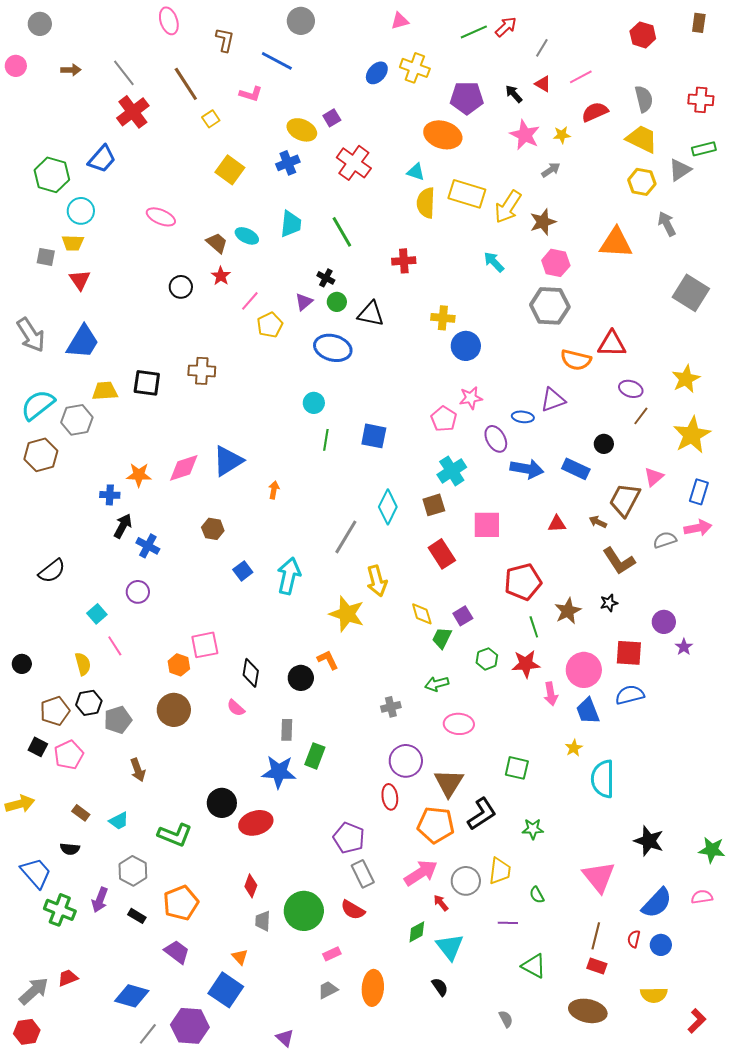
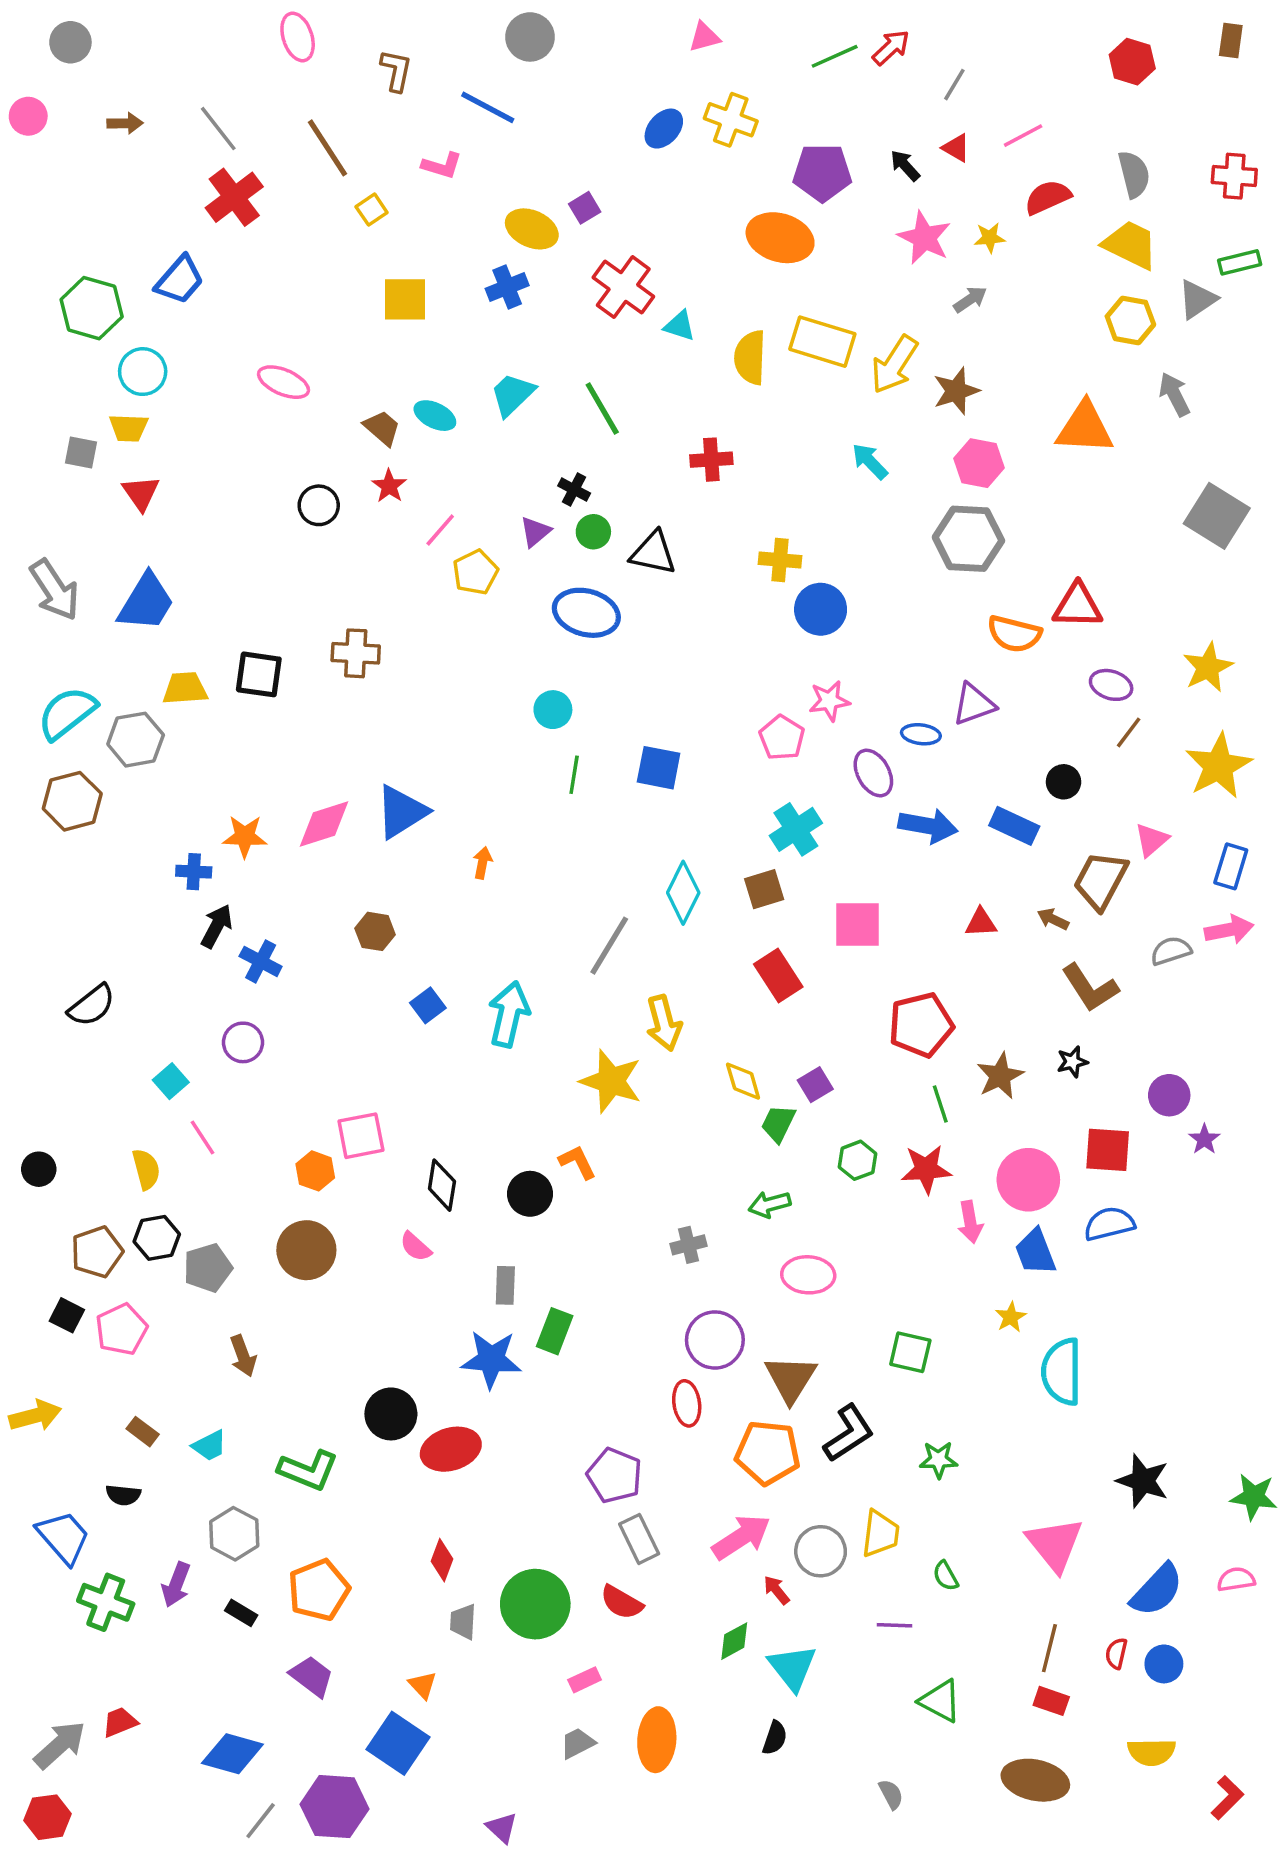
yellow square: (230, 170) -> (405, 299), turned -36
cyan triangle: (416, 172) -> (680, 326), moved
cyan trapezoid: (291, 224) -> (512, 394), turned -140
black semicircle: (440, 987) -> (775, 1738), turned 54

